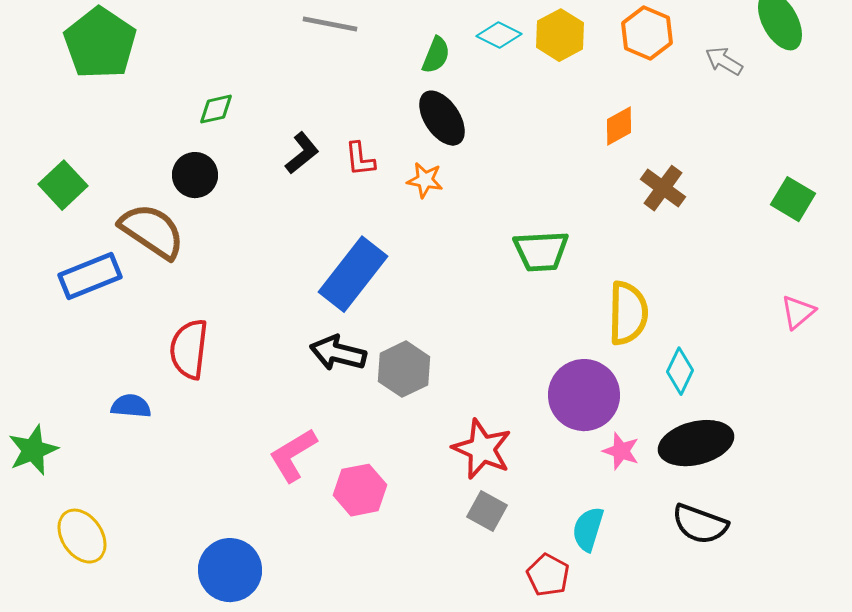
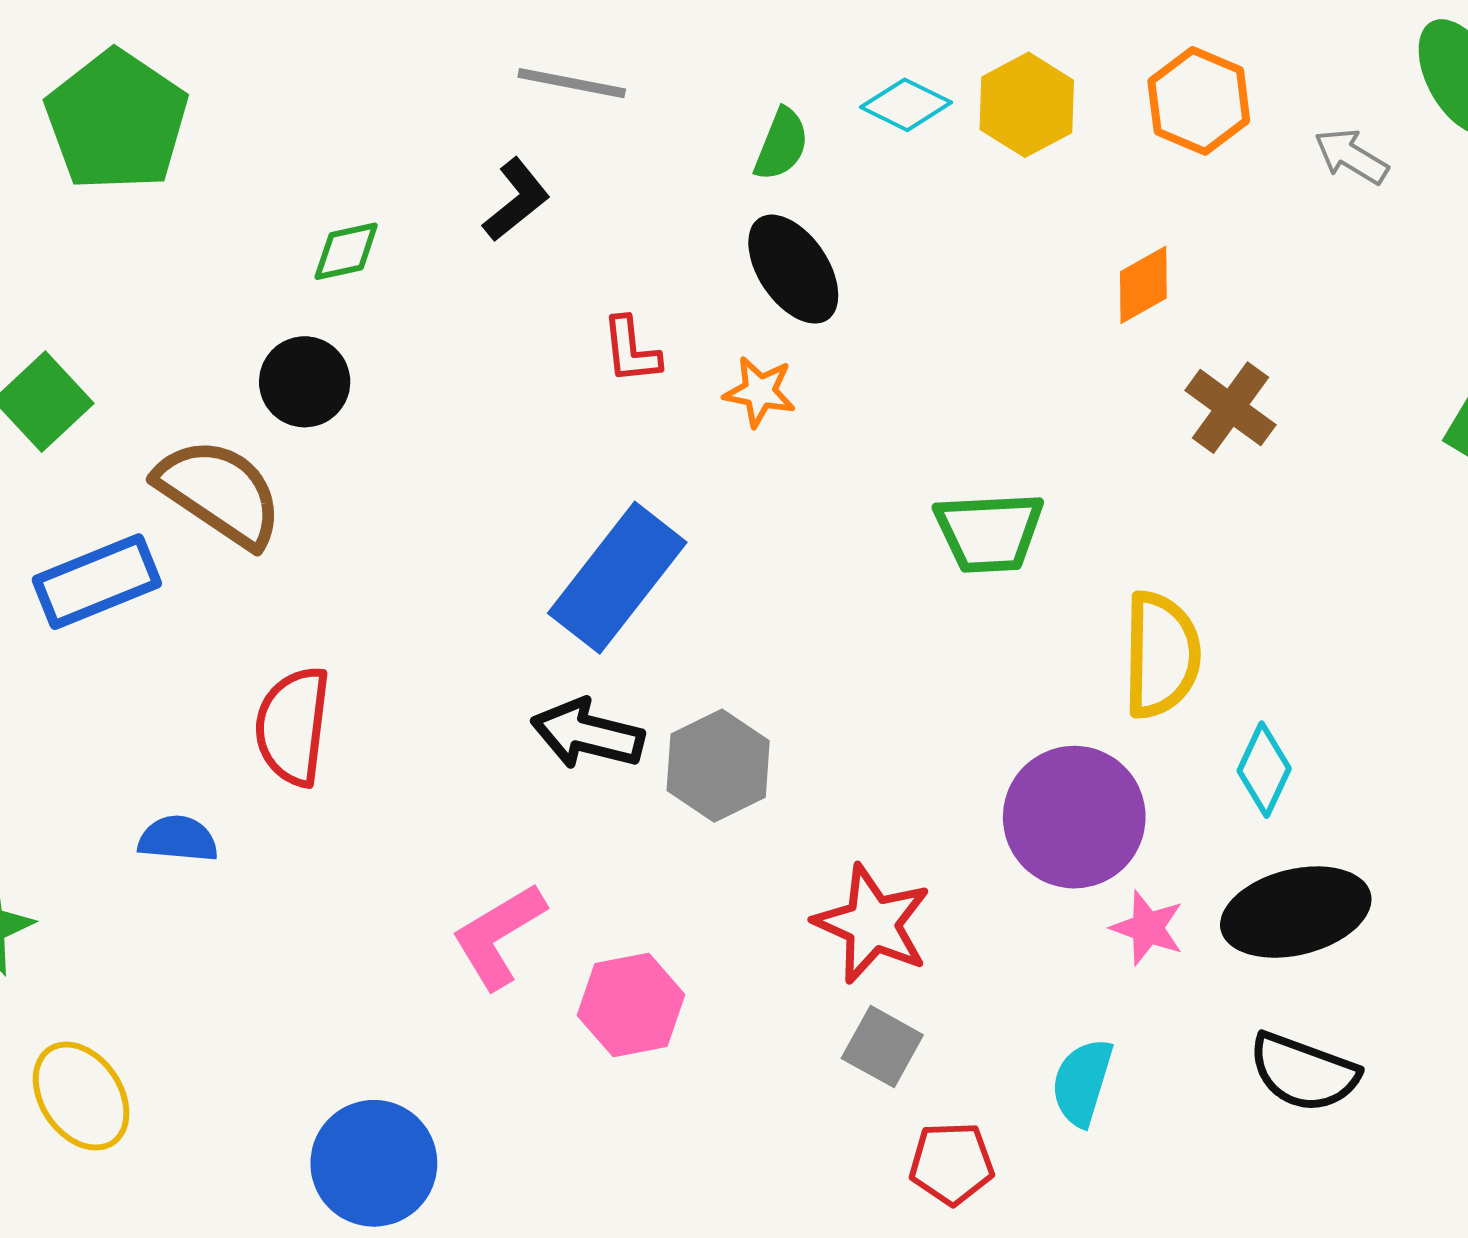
black L-shape: (302, 153) -> (516, 200), moved
red pentagon: (548, 575) -> (952, 1163), moved, turned -30

